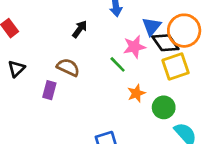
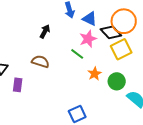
blue triangle: (152, 26) -> (90, 19), moved, turned -35
purple rectangle: (49, 90) -> (18, 85), moved

